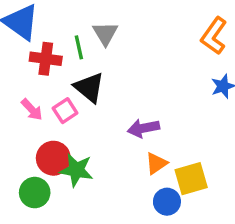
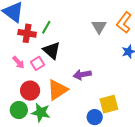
gray triangle: (105, 33) -> (99, 27), moved
green line: (79, 47) -> (46, 27), turned 40
orange triangle: (156, 163) -> (58, 90), moved, size x1.6
green star: (76, 170) -> (41, 113), moved

